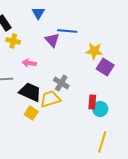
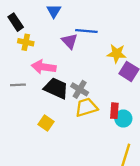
pink arrow: (29, 63) -> (44, 67), size x1.5
black trapezoid: (30, 92) -> (56, 88), moved
yellow trapezoid: (50, 99) -> (86, 107), moved

